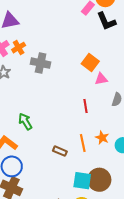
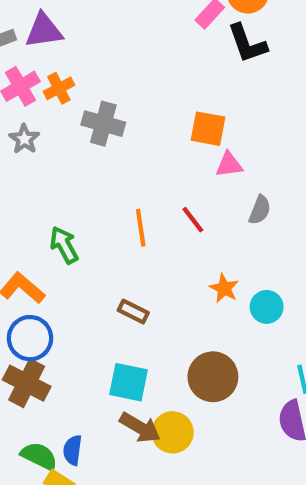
orange square: (90, 63) -> (208, 129), turned -30
red line: (86, 106) -> (193, 220), turned -32
orange line: (83, 143) -> (141, 228), moved
cyan square: (82, 181) -> (129, 382), moved

